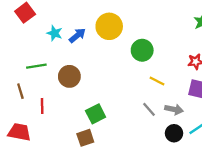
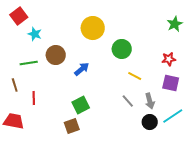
cyan star: (55, 33) -> (35, 34), moved
blue arrow: (77, 35) -> (82, 69), moved
brown circle: (69, 76) -> (56, 55), moved
gray arrow: (174, 109) -> (150, 101), turned 63

